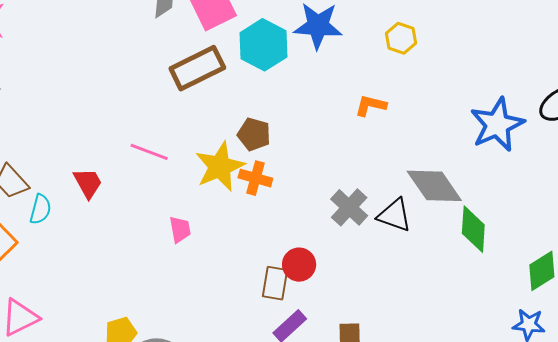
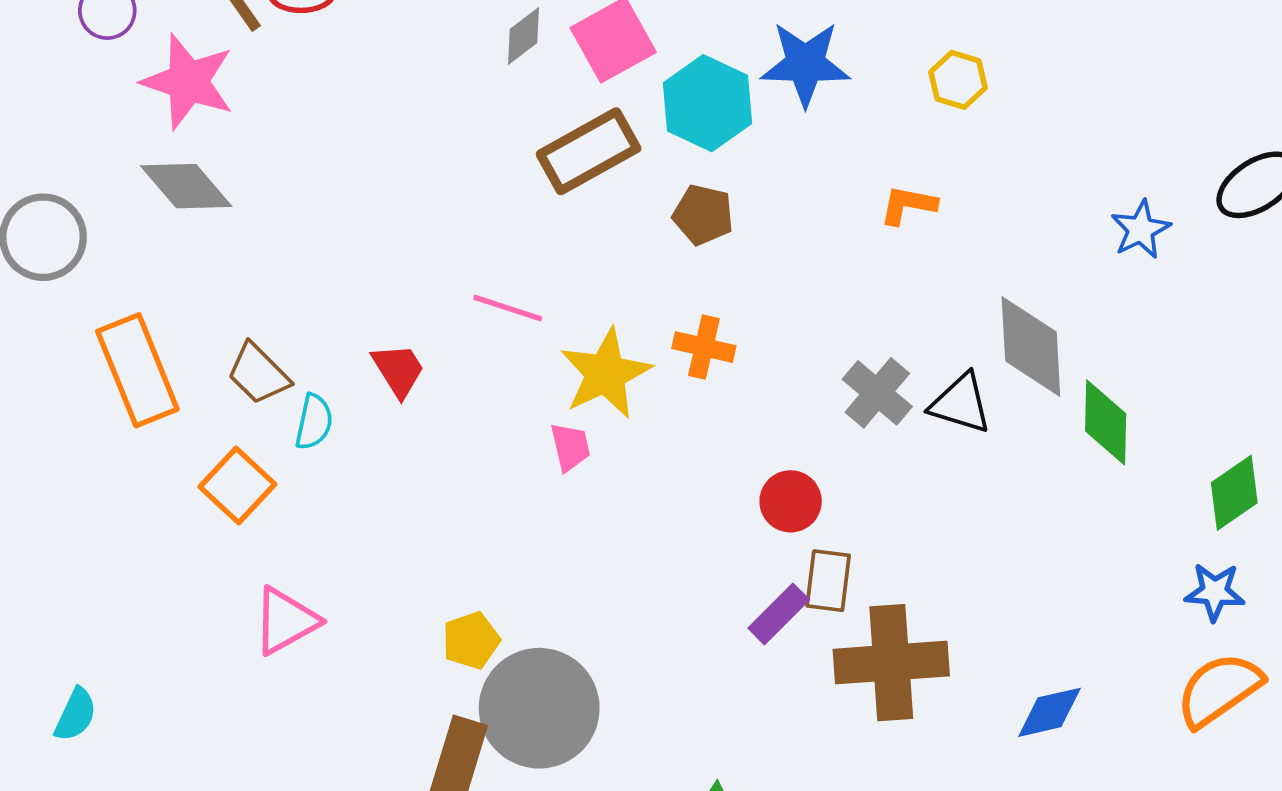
blue star: (497, 125) -> (1141, 229), size x0.6
brown pentagon: (254, 134) -> (703, 215), moved
yellow star: (220, 167) -> (606, 373), moved
gray diamond: (434, 186) -> (1031, 347), turned 34
brown rectangle: (275, 283) -> (828, 581), moved

